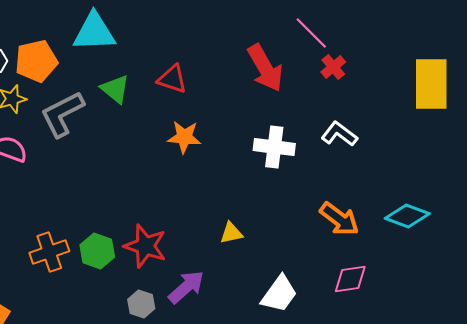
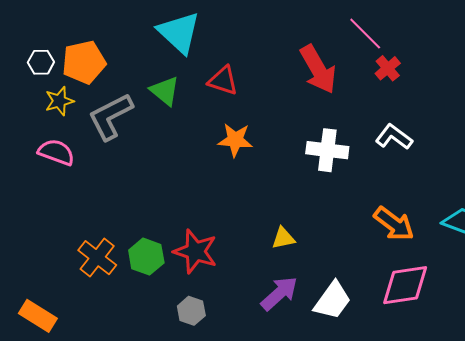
cyan triangle: (94, 32) -> (179, 33), moved, turned 45
orange cross: (49, 252) -> (97, 258), turned -33
pink diamond: (350, 279) -> (405, 285), size x1.4
purple arrow: (186, 287) -> (279, 293), moved

